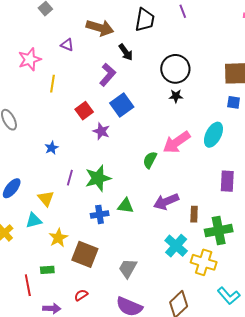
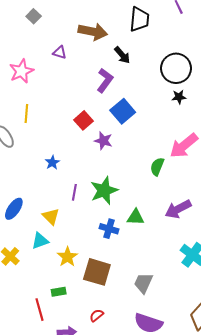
yellow line: (53, 84) -> (26, 114), moved
blue cross: (100, 214) -> (109, 229), turned 30

